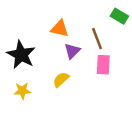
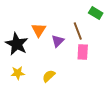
orange triangle: (60, 29) -> (39, 30), moved, turned 49
yellow semicircle: (61, 80) -> (49, 76), moved

